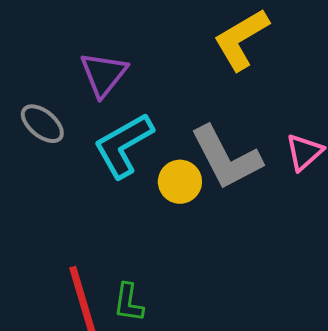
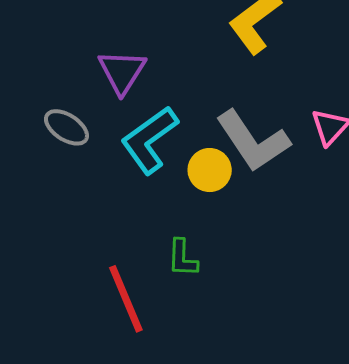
green L-shape: (129, 303) -> (182, 258), moved

